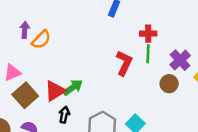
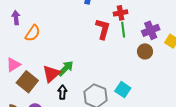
purple arrow: (25, 30) -> (16, 18), moved
purple cross: (180, 60) -> (151, 30), turned 30
red L-shape: (124, 63) -> (103, 29), moved

